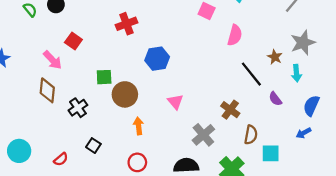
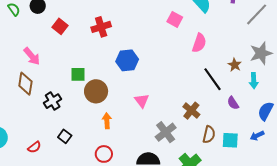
red square: (73, 41) -> (60, 26), moved
cyan square: (271, 153) -> (230, 140), moved

